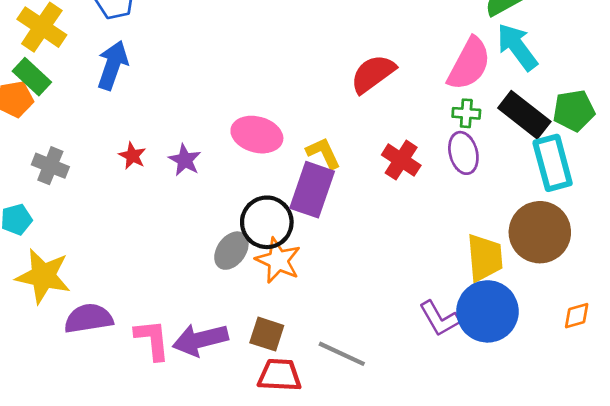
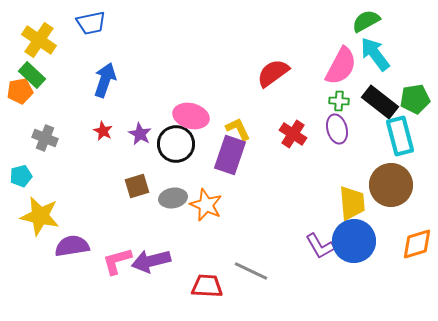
blue arrow: (113, 65) -> (105, 80), moved
black circle: (267, 222) -> (176, 144), moved
gray ellipse: (231, 251) -> (173, 198), turned 44
orange diamond: (577, 316) -> (417, 244), size x1.6
brown square: (267, 334) -> (137, 186), moved, turned -35
pink L-shape: (152, 340) -> (117, 261), turned -100

